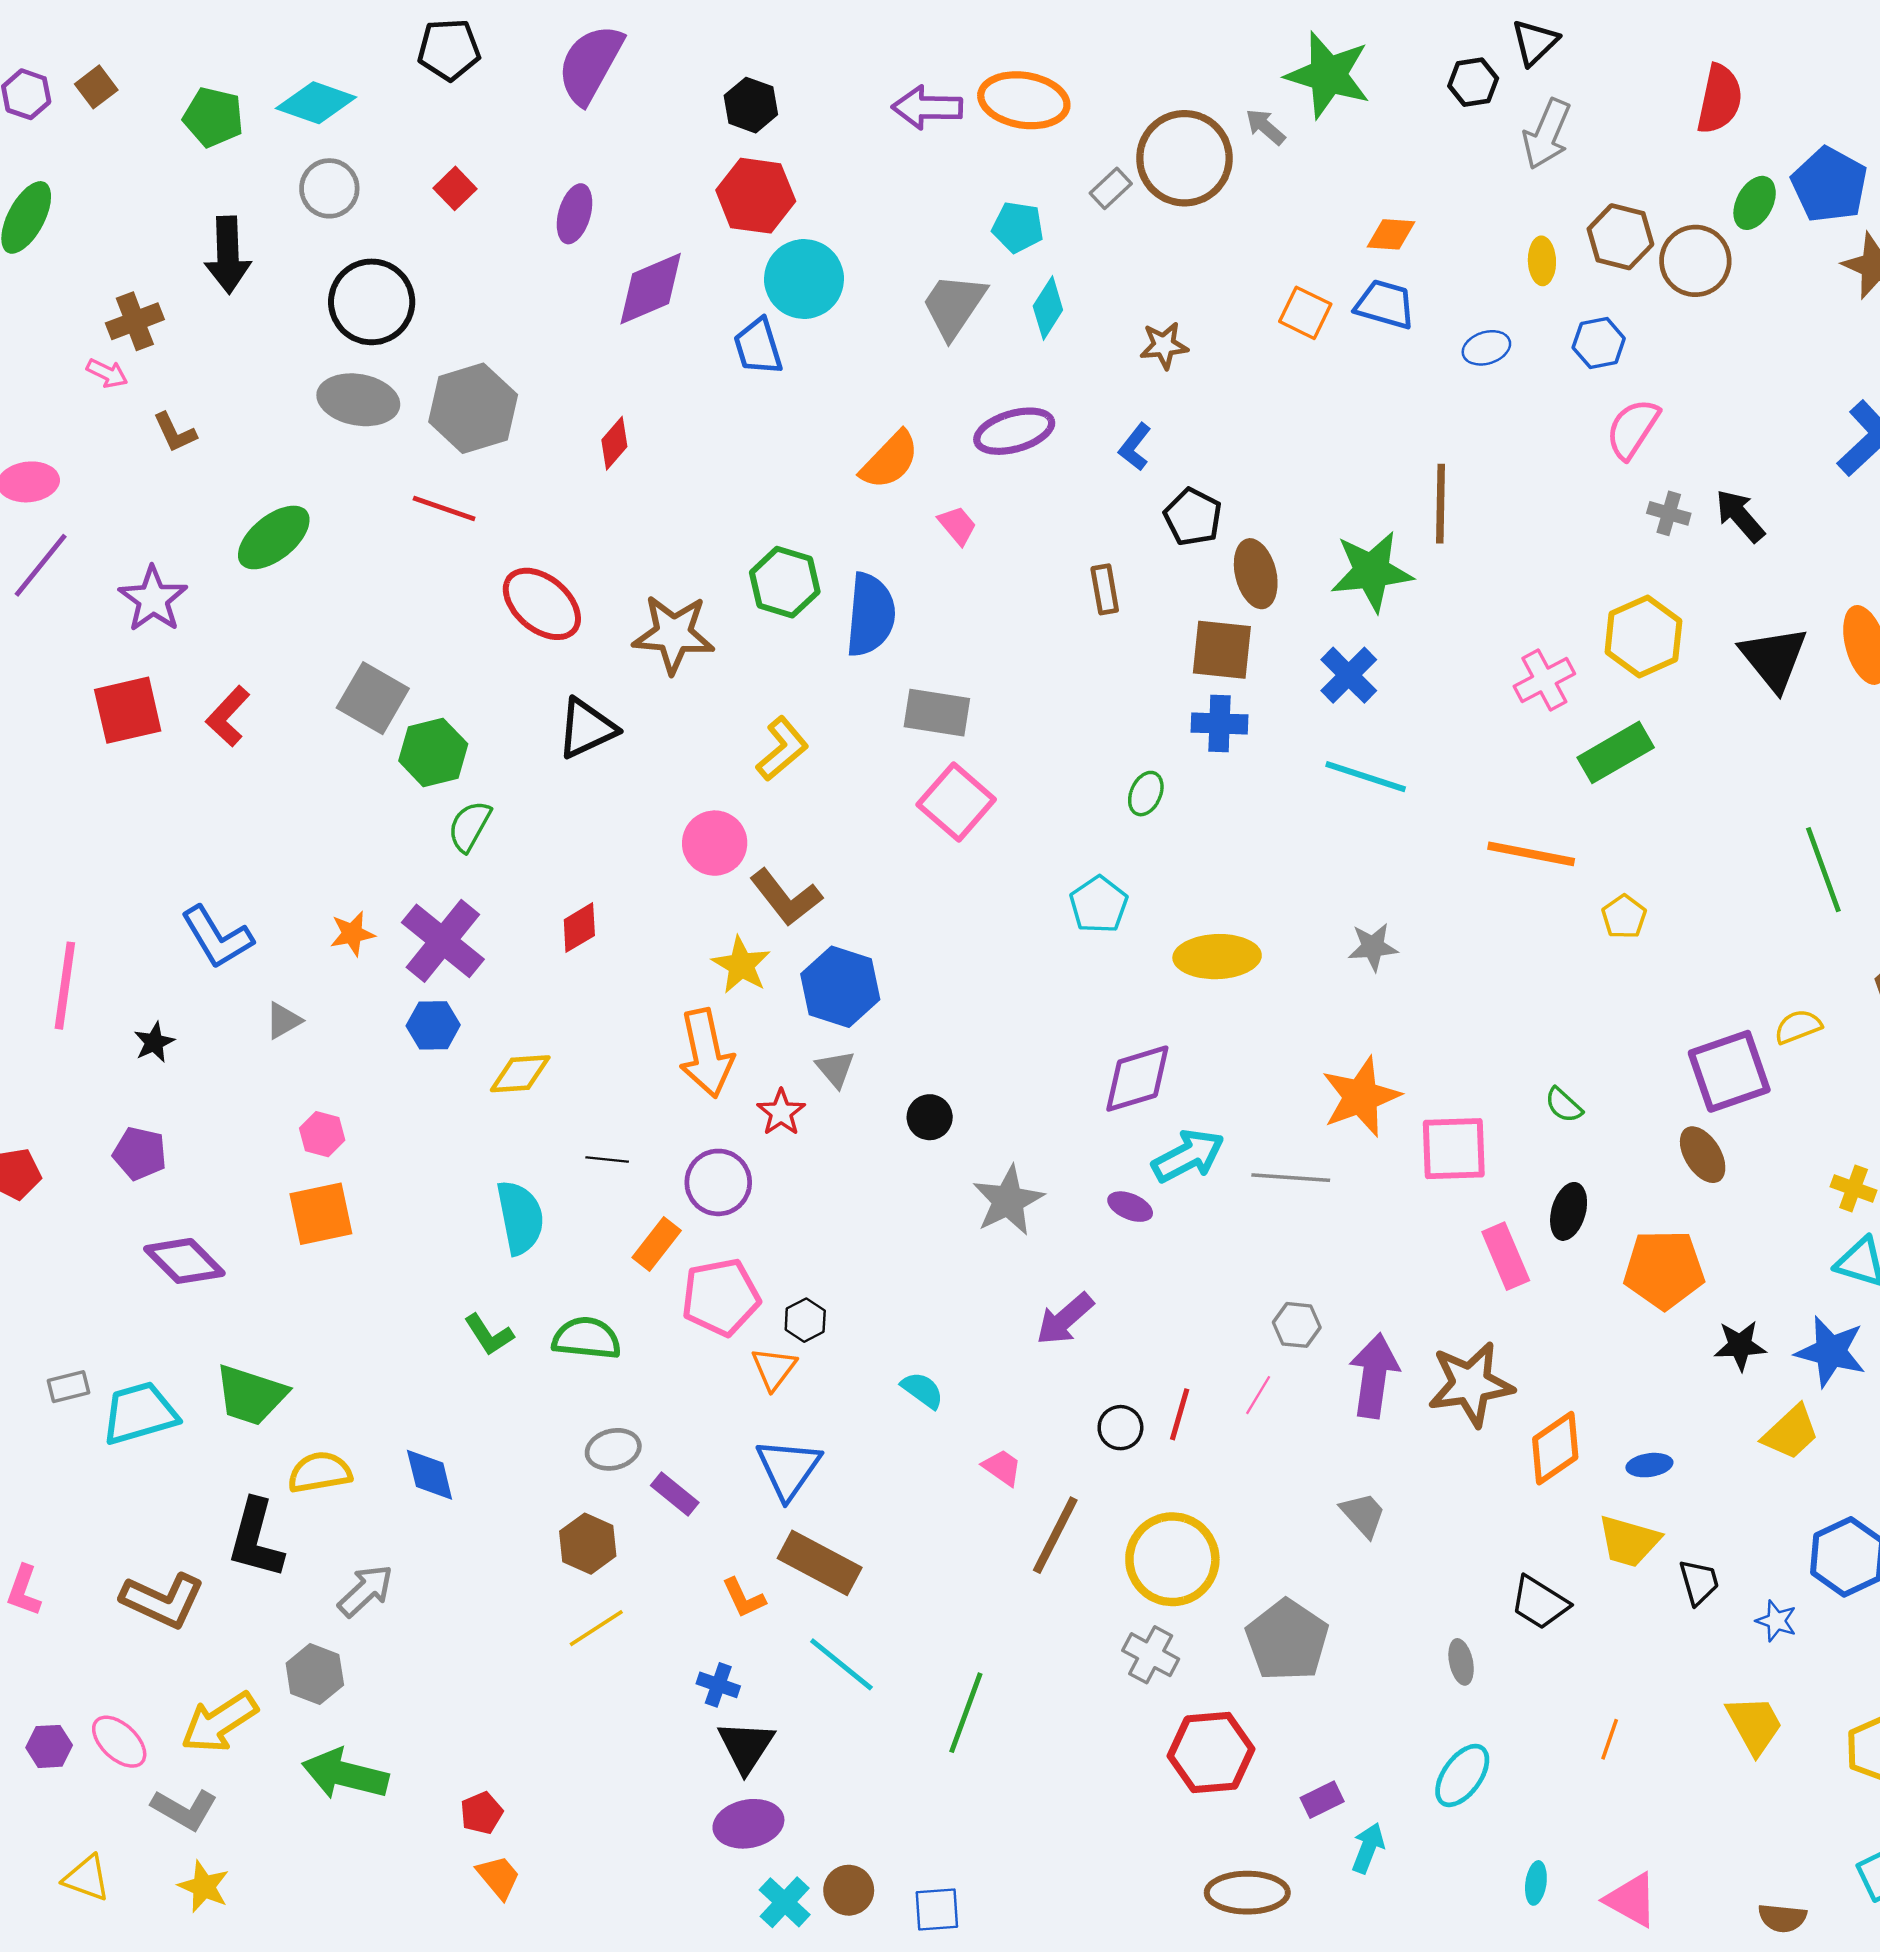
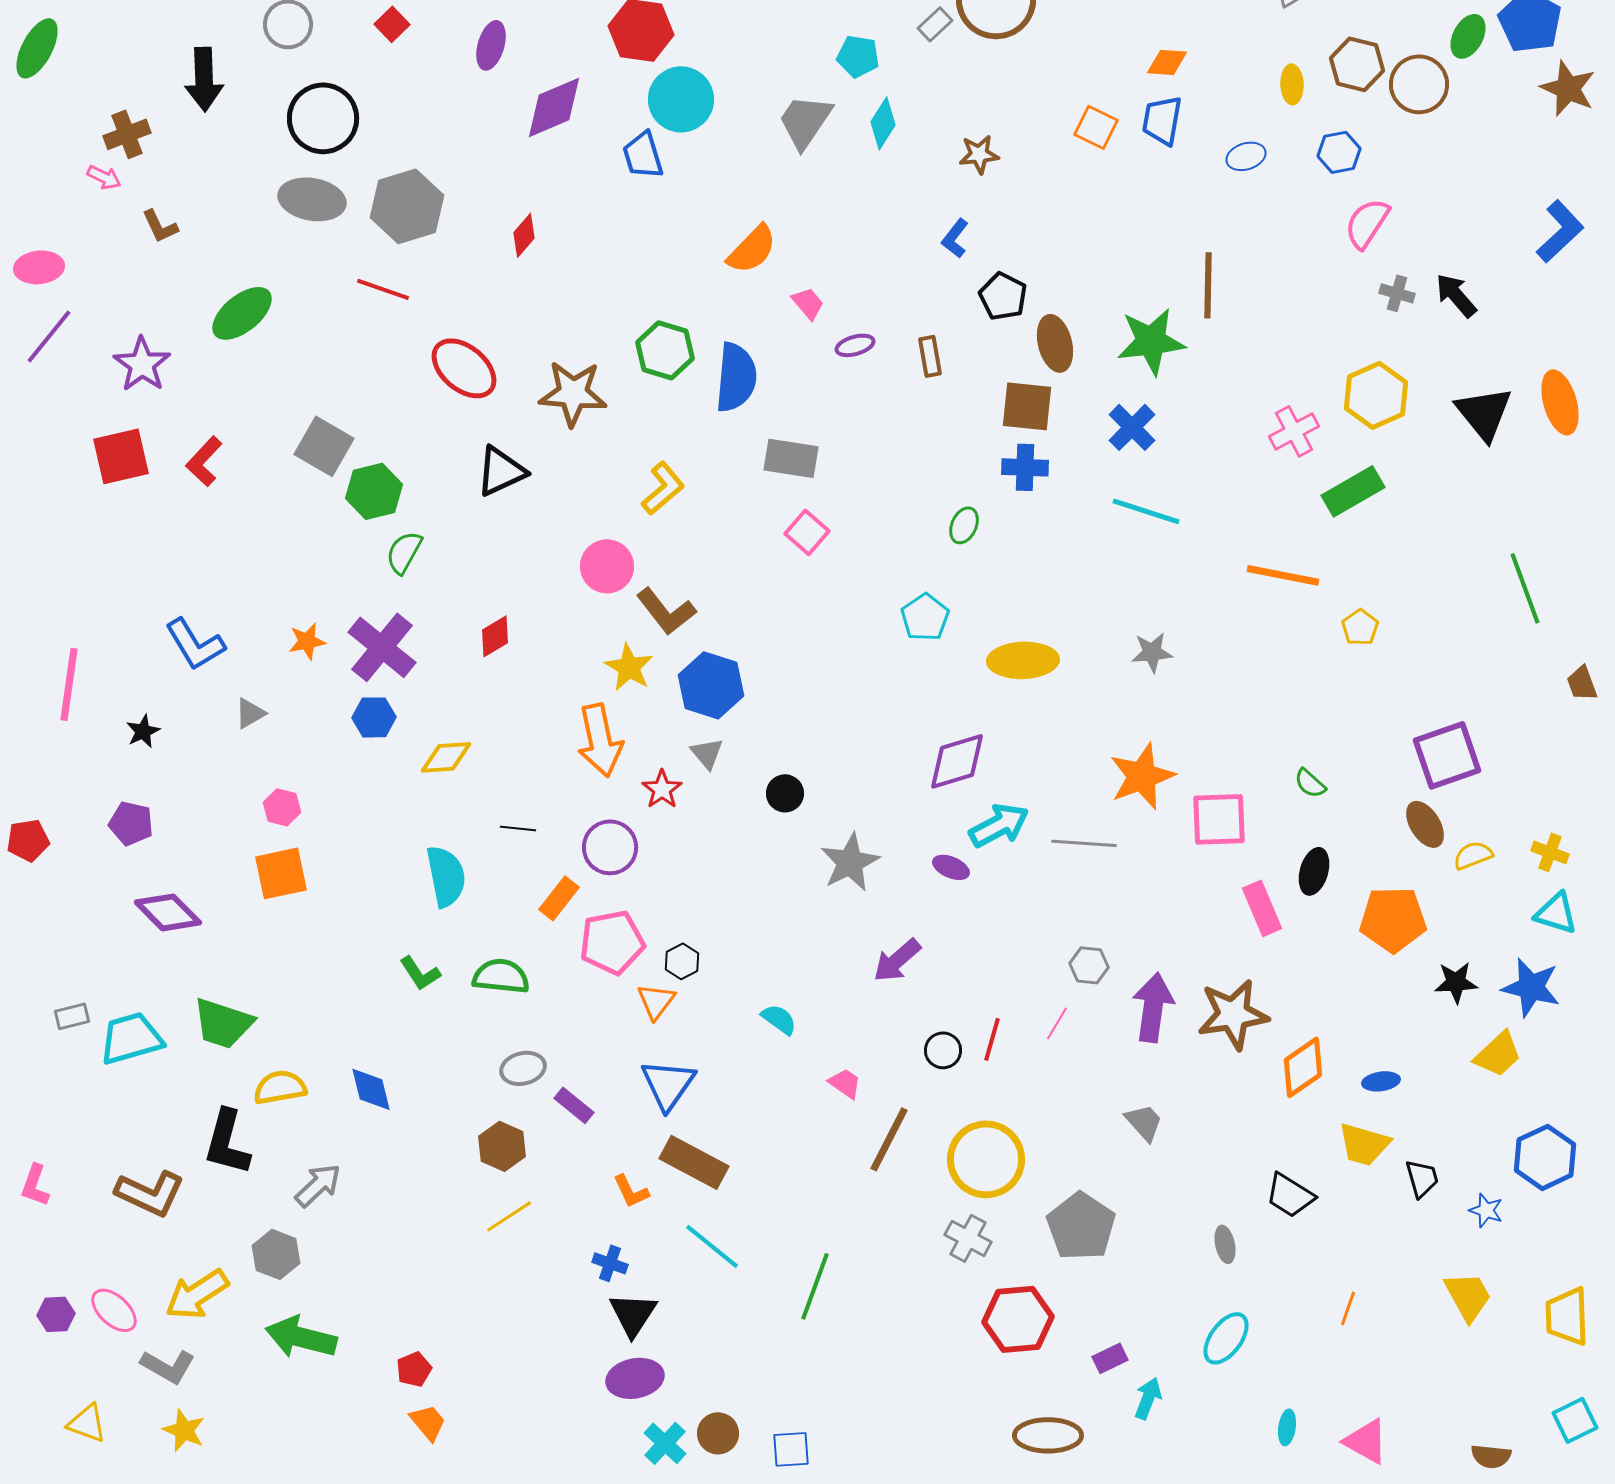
blue trapezoid: (1385, 304) -> (1162, 120), turned -96
purple ellipse: (1014, 431) -> (855, 345), moved, size x0.6
pink square: (956, 802) -> (807, 532), size x0.7
yellow semicircle: (1798, 1027) -> (1473, 855), moved

